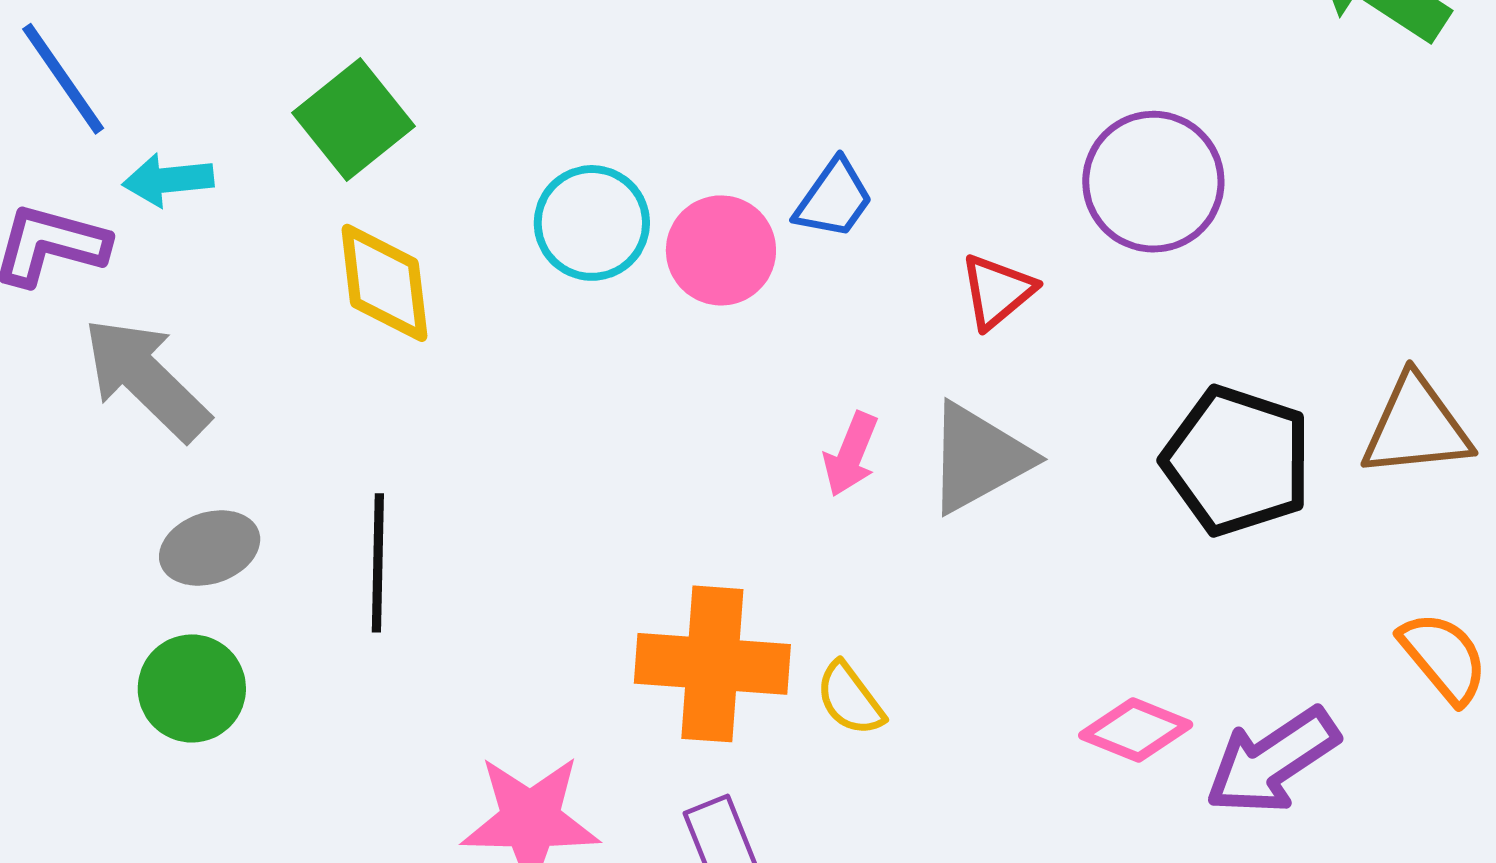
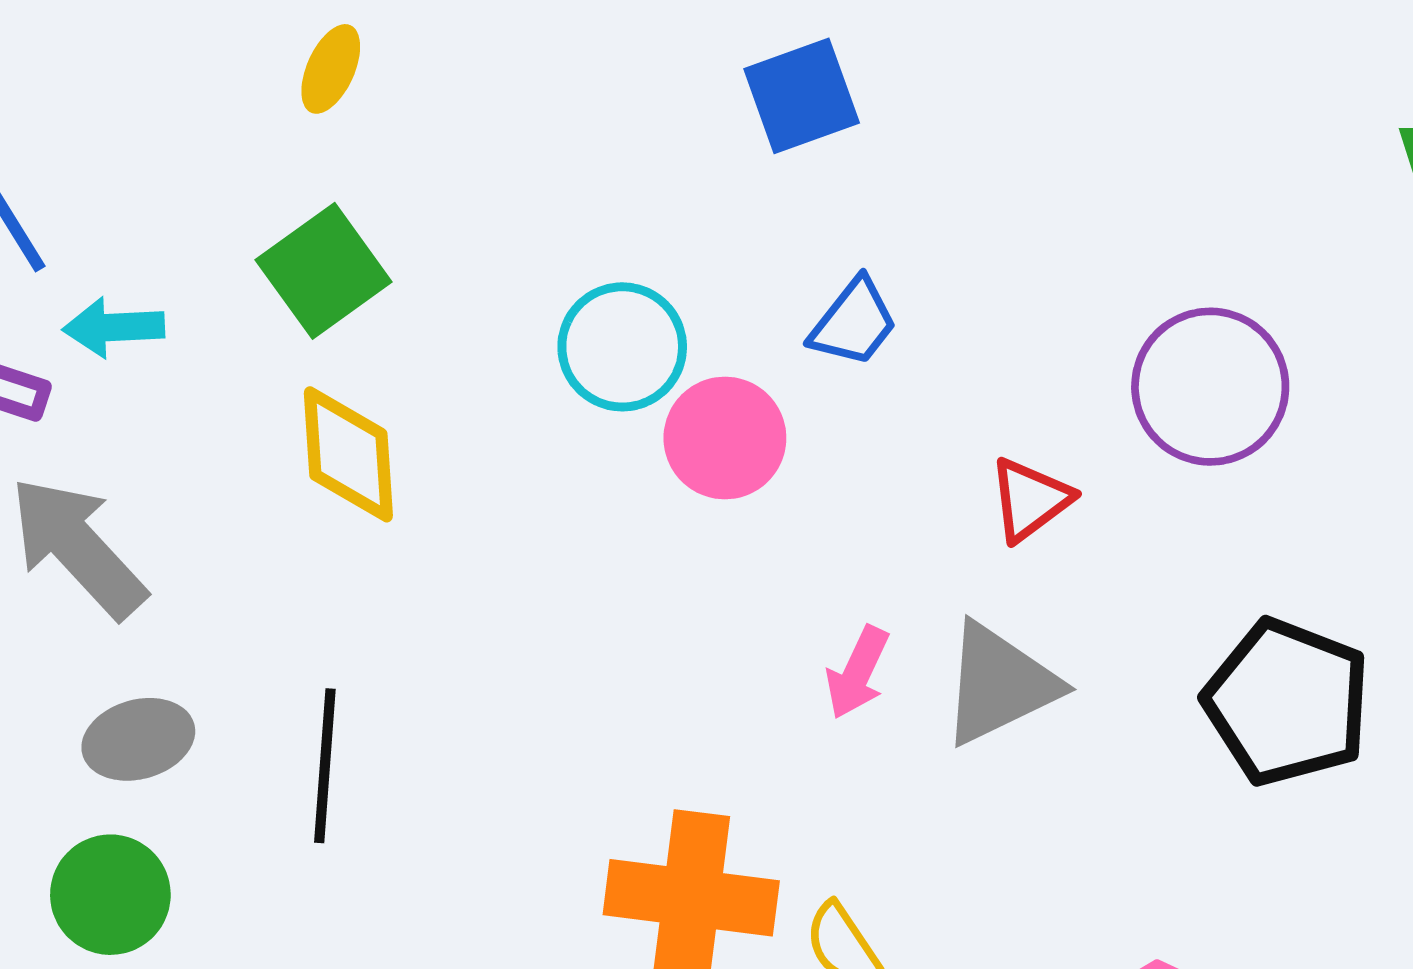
blue trapezoid: (834, 199) -> (854, 322), moved
cyan circle: (592, 223) -> (622, 347), moved

